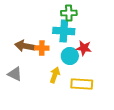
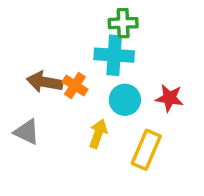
orange cross: (42, 48) -> (75, 86), turned 32
red star: (84, 48) -> (169, 98), moved
yellow rectangle: (82, 84) -> (146, 150), turned -70

